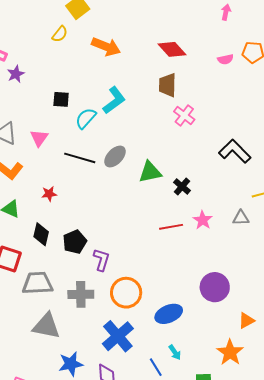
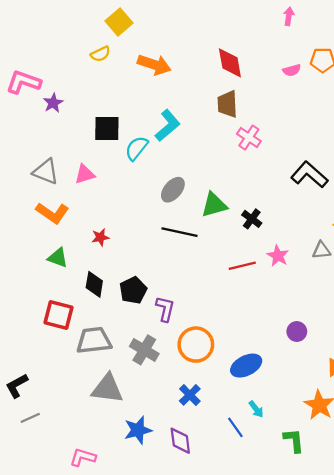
yellow semicircle: (60, 34) -> (100, 54), turned 30
red diamond: (172, 49) -> (230, 63), turned 36
black square: (61, 99) -> (107, 128), size x1.4
pink triangle: (39, 138) -> (85, 174), turned 42
black line: (80, 158) -> (179, 232), moved
purple circle: (215, 287) -> (297, 332), size x0.6
gray cross: (81, 294) -> (144, 350), turned 35
blue cross: (118, 336) -> (190, 395), size x0.6

